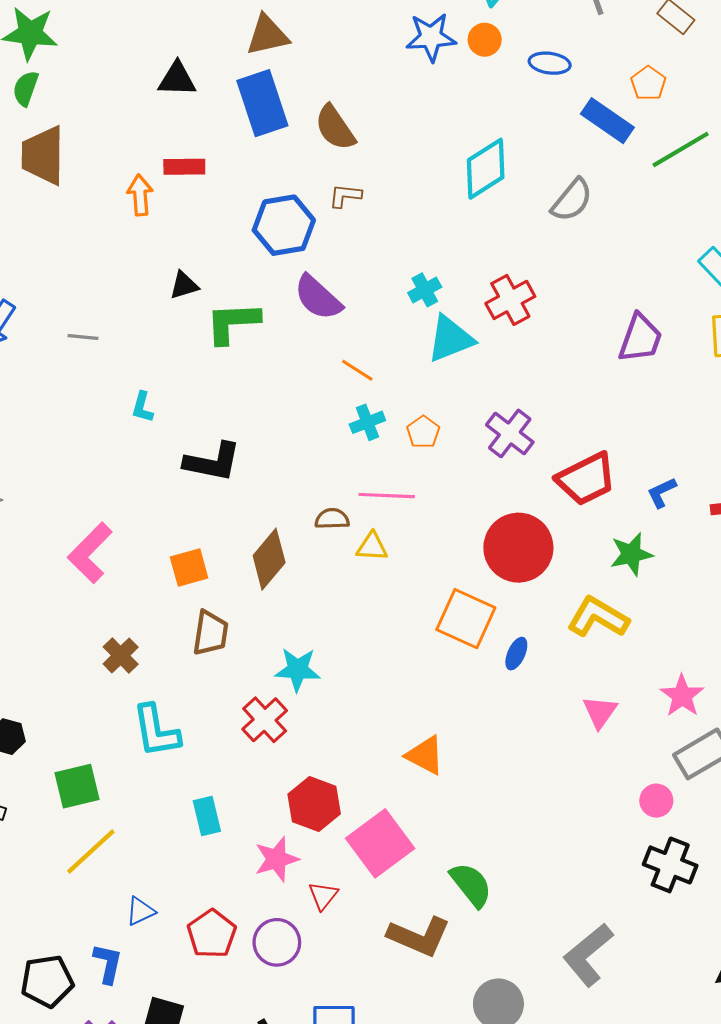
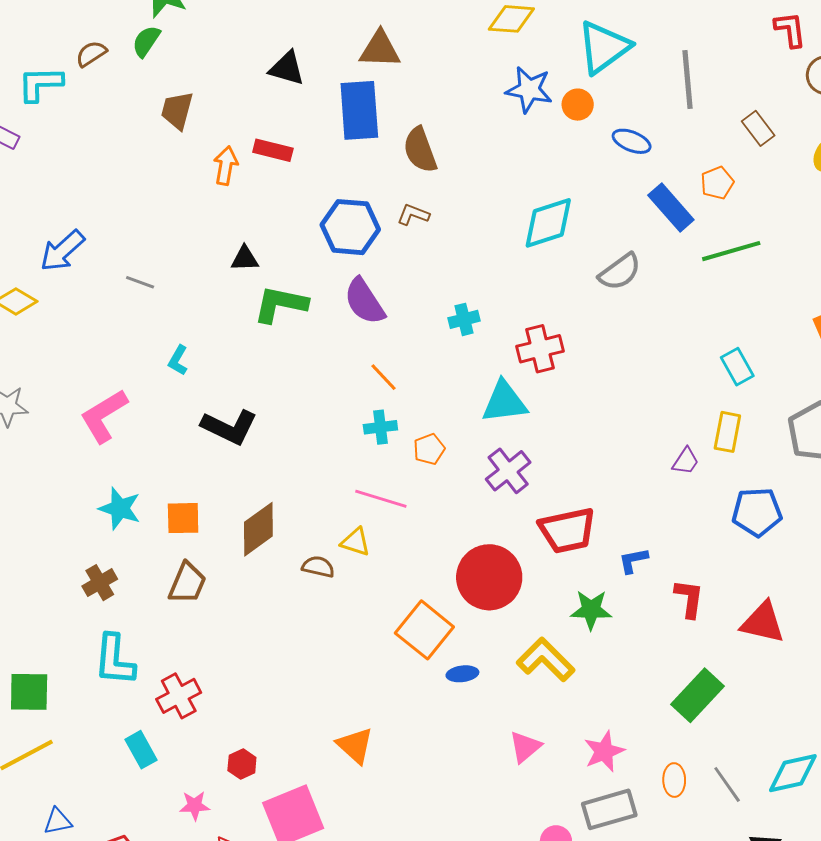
brown trapezoid: (43, 155) -> (177, 110), moved, size x0.7
purple trapezoid: (640, 338) -> (686, 461), moved, size x0.6
cyan triangle: (450, 339) -> (504, 402), moved
brown semicircle: (332, 519) -> (318, 567), moved
pink L-shape: (90, 553) -> (104, 416), moved
blue ellipse: (516, 654) -> (462, 674), turned 44
cyan star: (298, 670) -> (120, 508), moved
red cross: (265, 720) -> (179, 696), moved
red hexagon: (314, 804) -> (242, 764), size x0.6
cyan rectangle: (207, 816) -> (141, 750), turned -30
pink star: (277, 859) -> (195, 806), size x0.7

